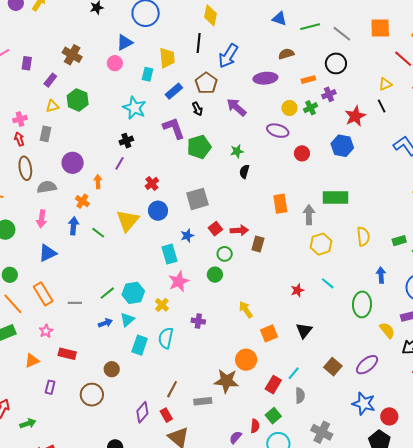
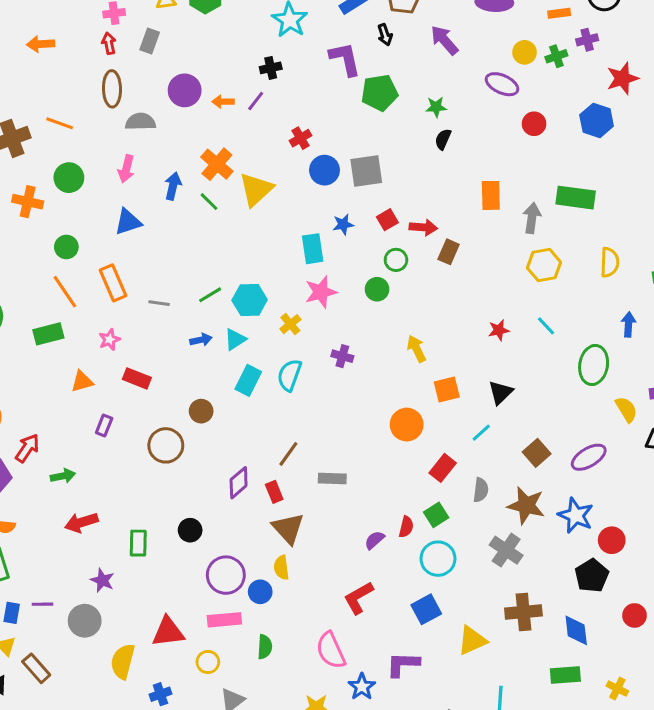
orange arrow: (98, 182) -> (223, 102), moved, turned -96
orange cross: (82, 201) -> (217, 164), moved, size x1.5
blue circle: (158, 211) -> (324, 170), moved
cyan line: (294, 373) -> (481, 433), moved
brown star: (226, 381) -> (526, 505), moved

